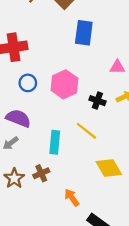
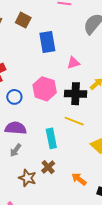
pink triangle: (117, 67) -> (73, 63), moved
black cross: (97, 101) -> (76, 94), size x1.5

